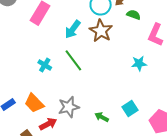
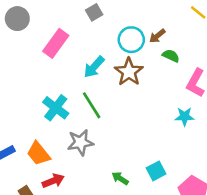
cyan star: (139, 63) -> (185, 116), moved
cyan cross: (45, 65) -> (56, 108), size x1.5
gray star: (69, 107) -> (80, 142), moved

